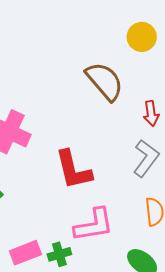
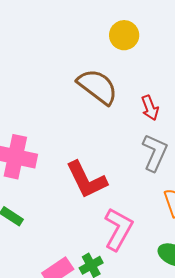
pink L-shape: (94, 225) -> (118, 229), turned -39

